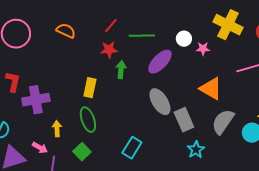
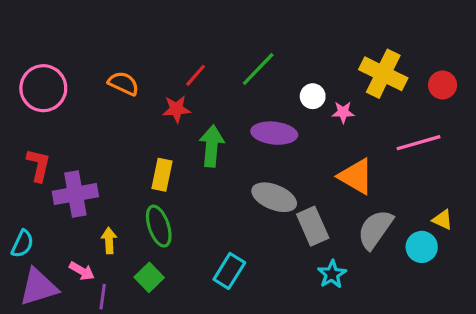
green line: (142, 36) -> (258, 69), moved, turned -45
red star: (109, 50) -> (176, 109), moved
purple ellipse: (160, 62) -> (274, 133), turned 52
green arrow: (121, 70) -> (212, 146), size x1.4
gray ellipse: (160, 102) -> (274, 197), turned -36

